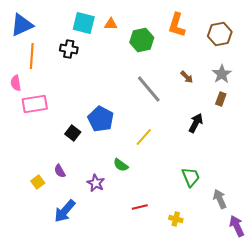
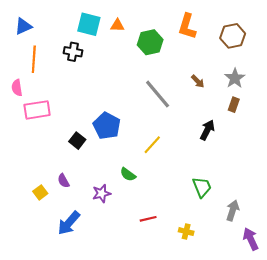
blue triangle: (22, 25) -> (23, 26), size x0.7
purple star: (96, 183) -> (102, 193), turned 30
gray arrow: (220, 199) -> (233, 210), turned 42

